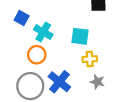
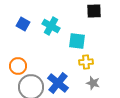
cyan cross: (43, 32) -> (51, 26), moved
orange circle: (37, 55) -> (18, 66), moved

